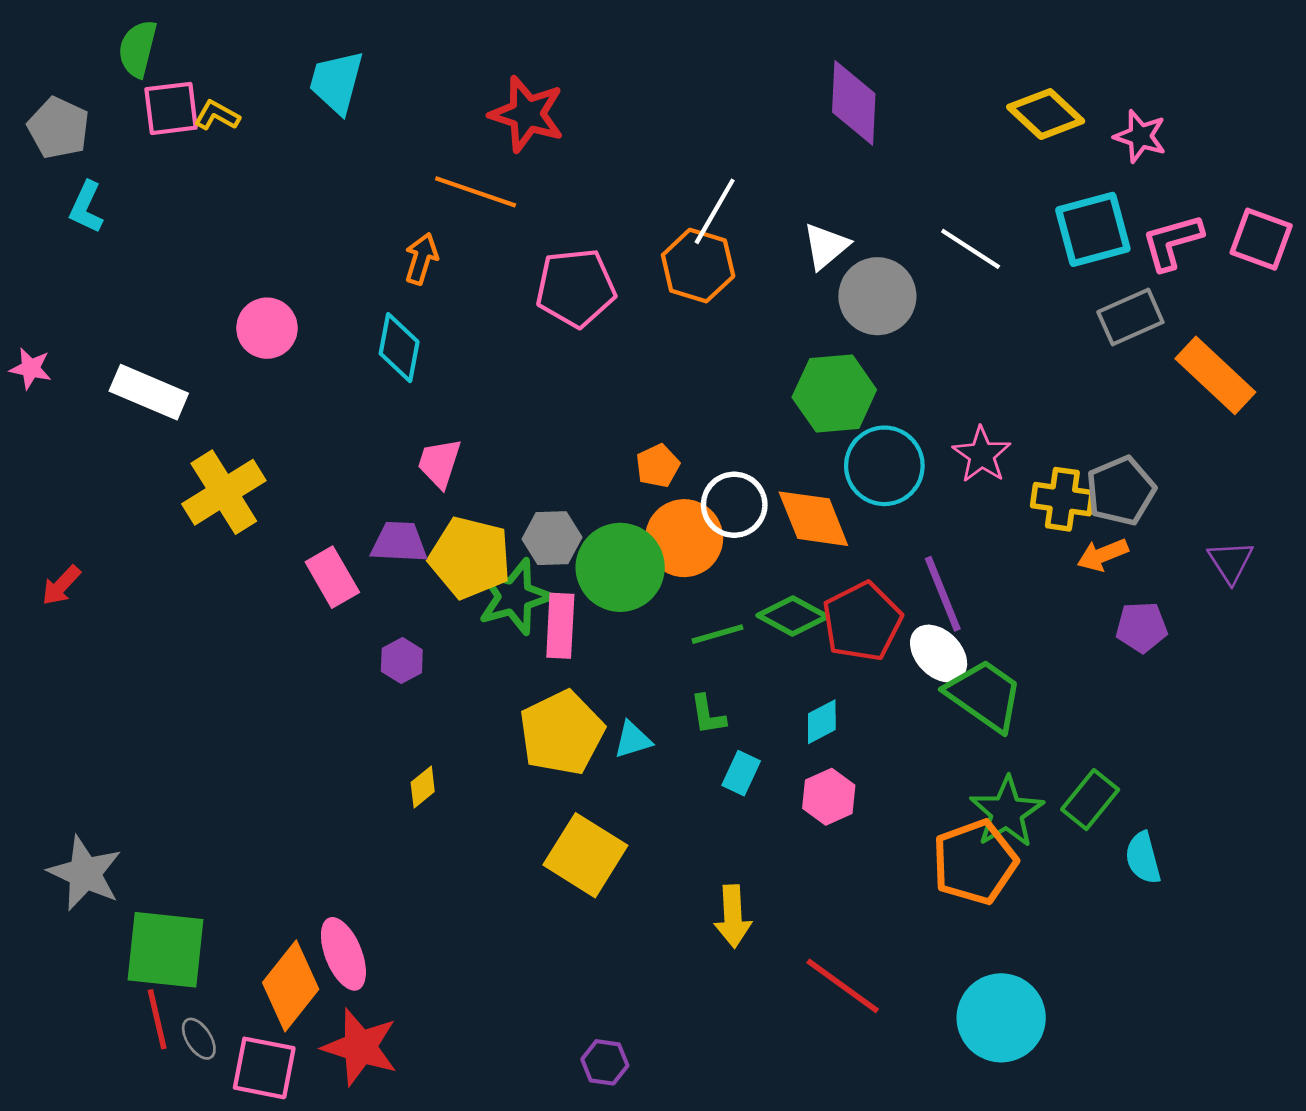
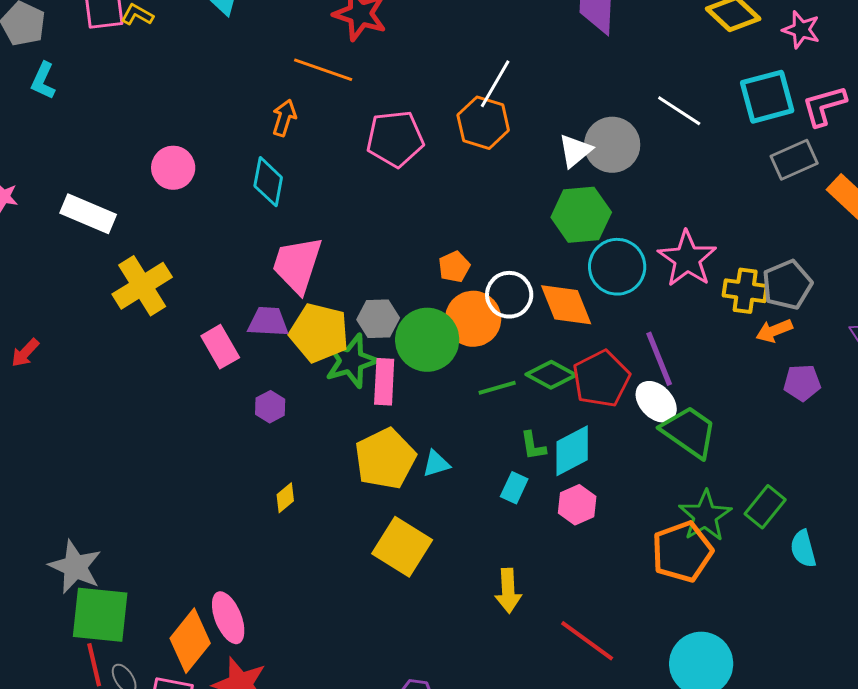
white triangle: (826, 246) -> (575, 151), moved
pink star: (982, 455) -> (687, 259), size x1.4
pink trapezoid: (439, 463) -> (297, 265), size x1.6
green L-shape: (708, 715) -> (533, 446), moved
cyan diamond: (822, 722) -> (572, 451), size x1.6
gray star: (85, 873) -> (75, 567), moved

